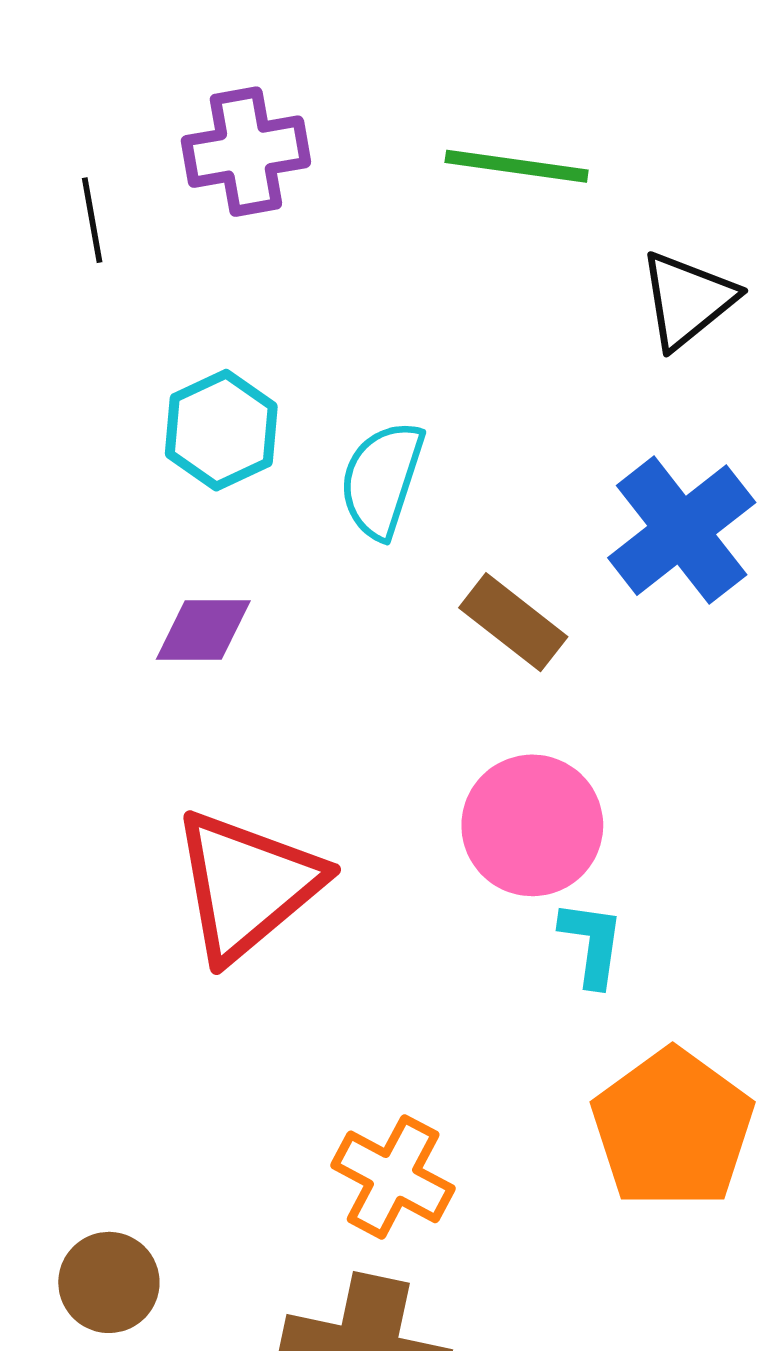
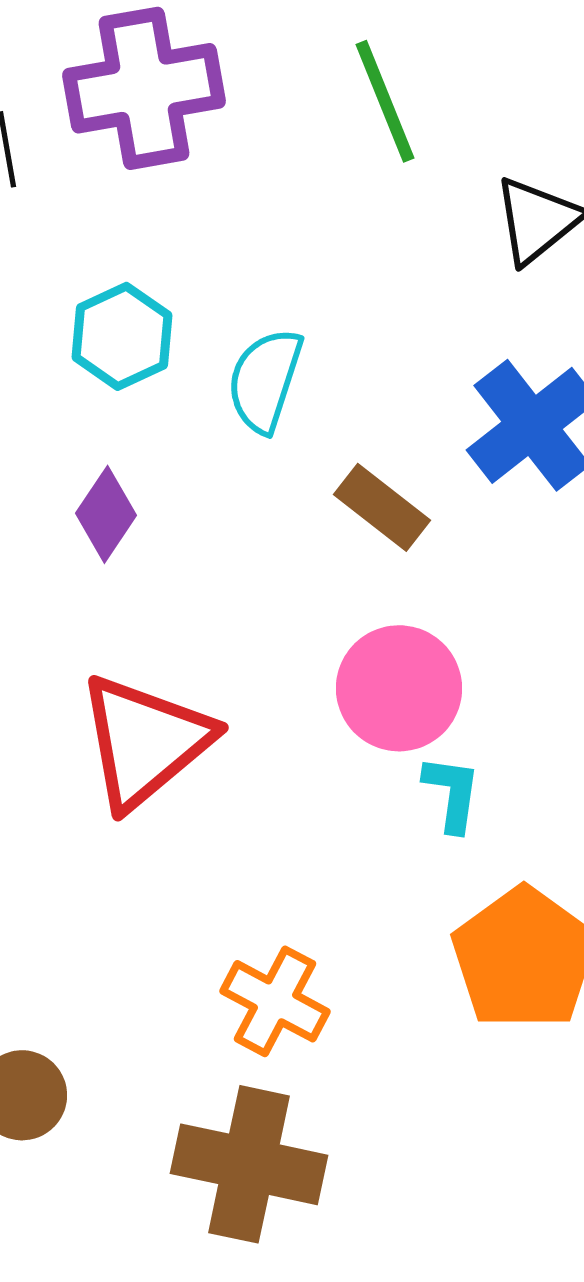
purple cross: (246, 152) -> (144, 88), size x1.4
green line: (517, 166) -> (385, 101), turned 60
purple diamond: (203, 630) -> (106, 514), turned -56

